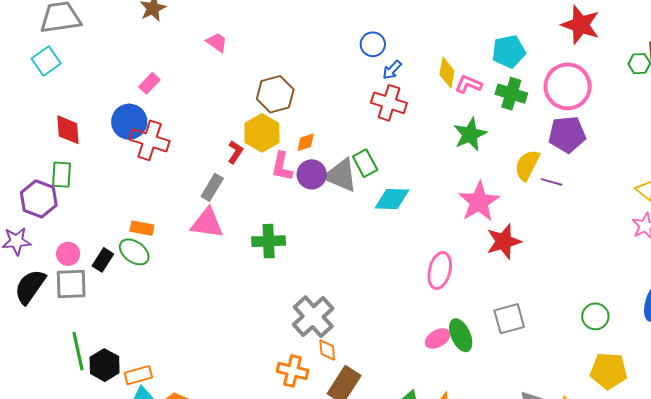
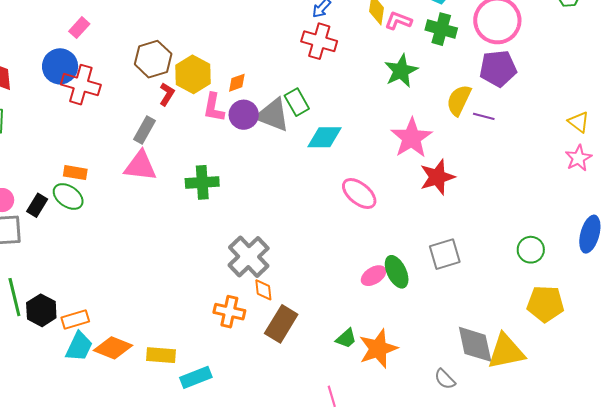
brown hexagon: (275, 94) -> (153, 59), moved
pink ellipse: (440, 270) -> (359, 194), moved, turned -63

